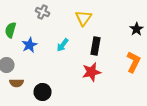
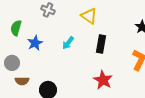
yellow triangle: (84, 18) -> (89, 16), turned -30
red star: (92, 72) -> (103, 80), moved, turned -30

